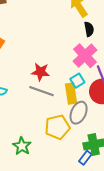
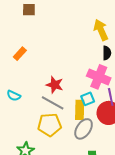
pink cross: (85, 56) -> (99, 77), turned -35
yellow pentagon: (57, 127) -> (50, 125), moved

